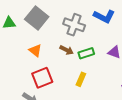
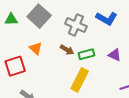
red square: (42, 78) -> (15, 66), moved
yellow rectangle: (81, 79) -> (80, 80), size x1.6

